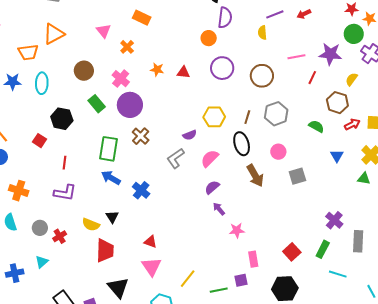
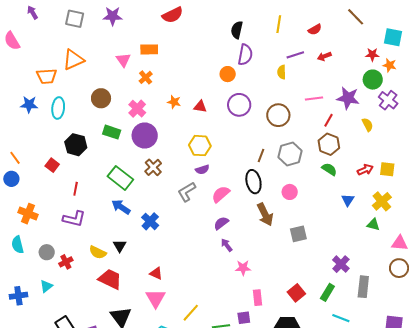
orange rectangle: (142, 18) -> (149, 49), moved, turned -30
yellow semicircle: (352, 79) -> (368, 125), turned 112
brown hexagon: (337, 103) -> (329, 144), moved
green rectangle: (97, 104) -> (112, 132), turned -36
yellow hexagon: (214, 117) -> (200, 146), moved
green rectangle: (109, 149) -> (120, 178), turned -65
gray square: (297, 176) -> (298, 234), moved
red trapezoid: (105, 250) -> (110, 279), turned -70

